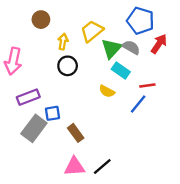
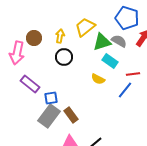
brown circle: (41, 20) -> (34, 38), moved
green triangle: (112, 48) -> (102, 42), turned 30
purple rectangle: (28, 97) -> (30, 84), turned 60
gray rectangle: (34, 128) -> (49, 116), moved

